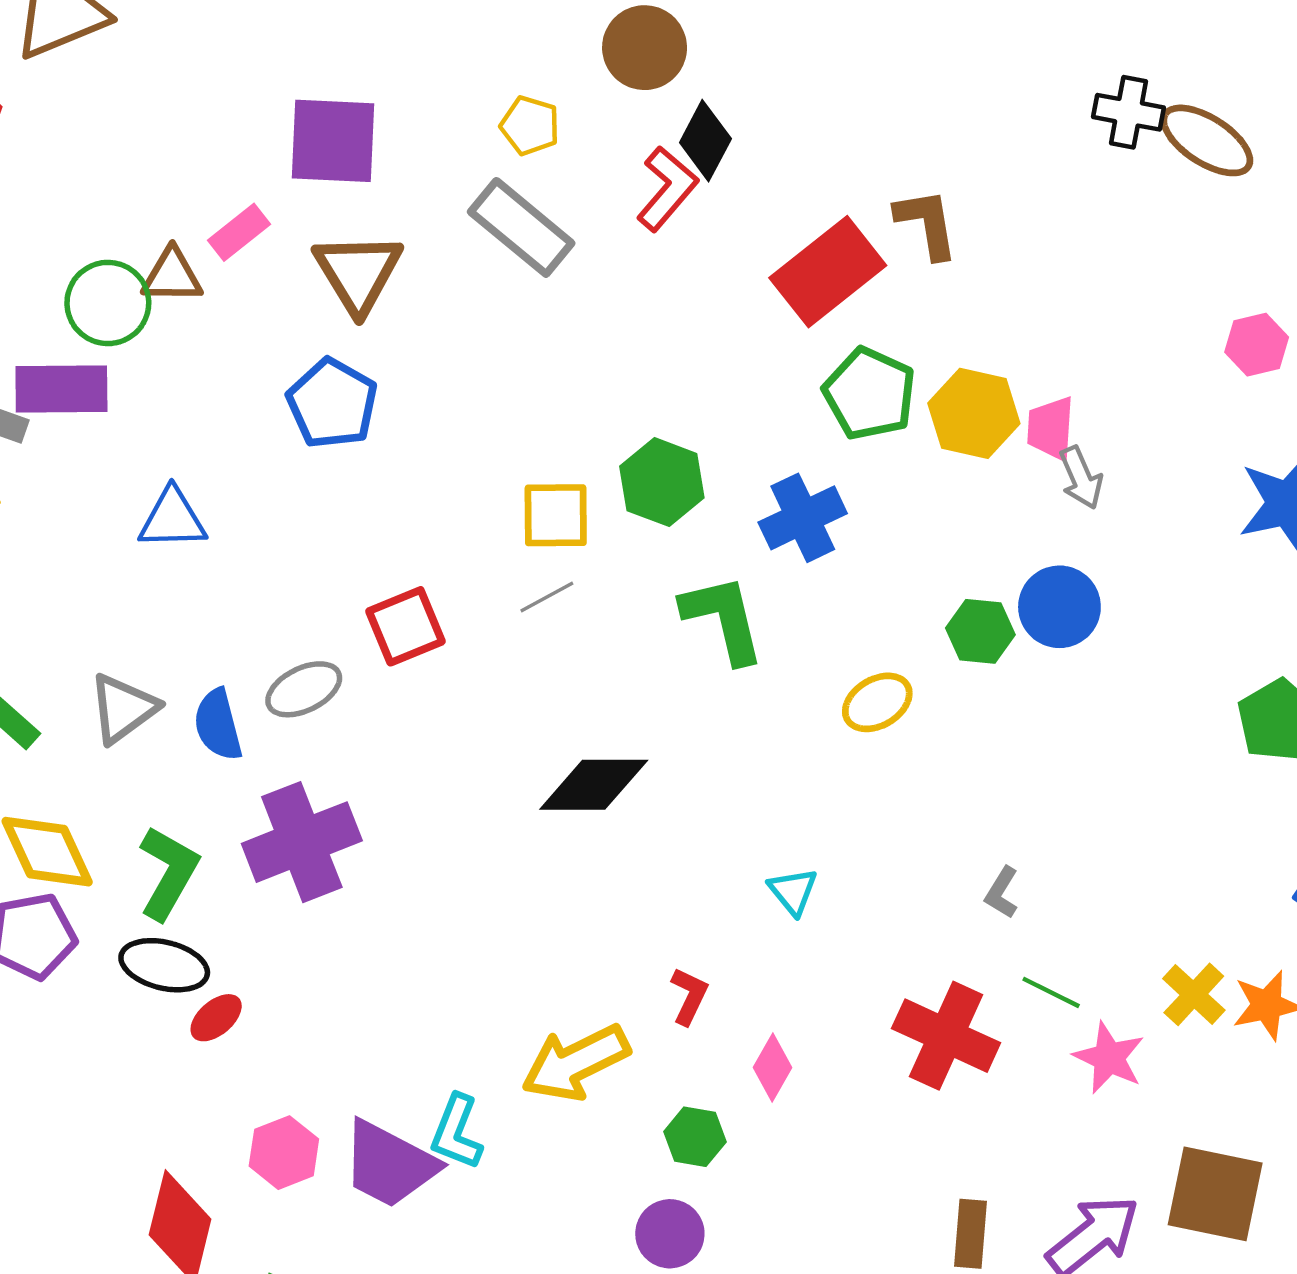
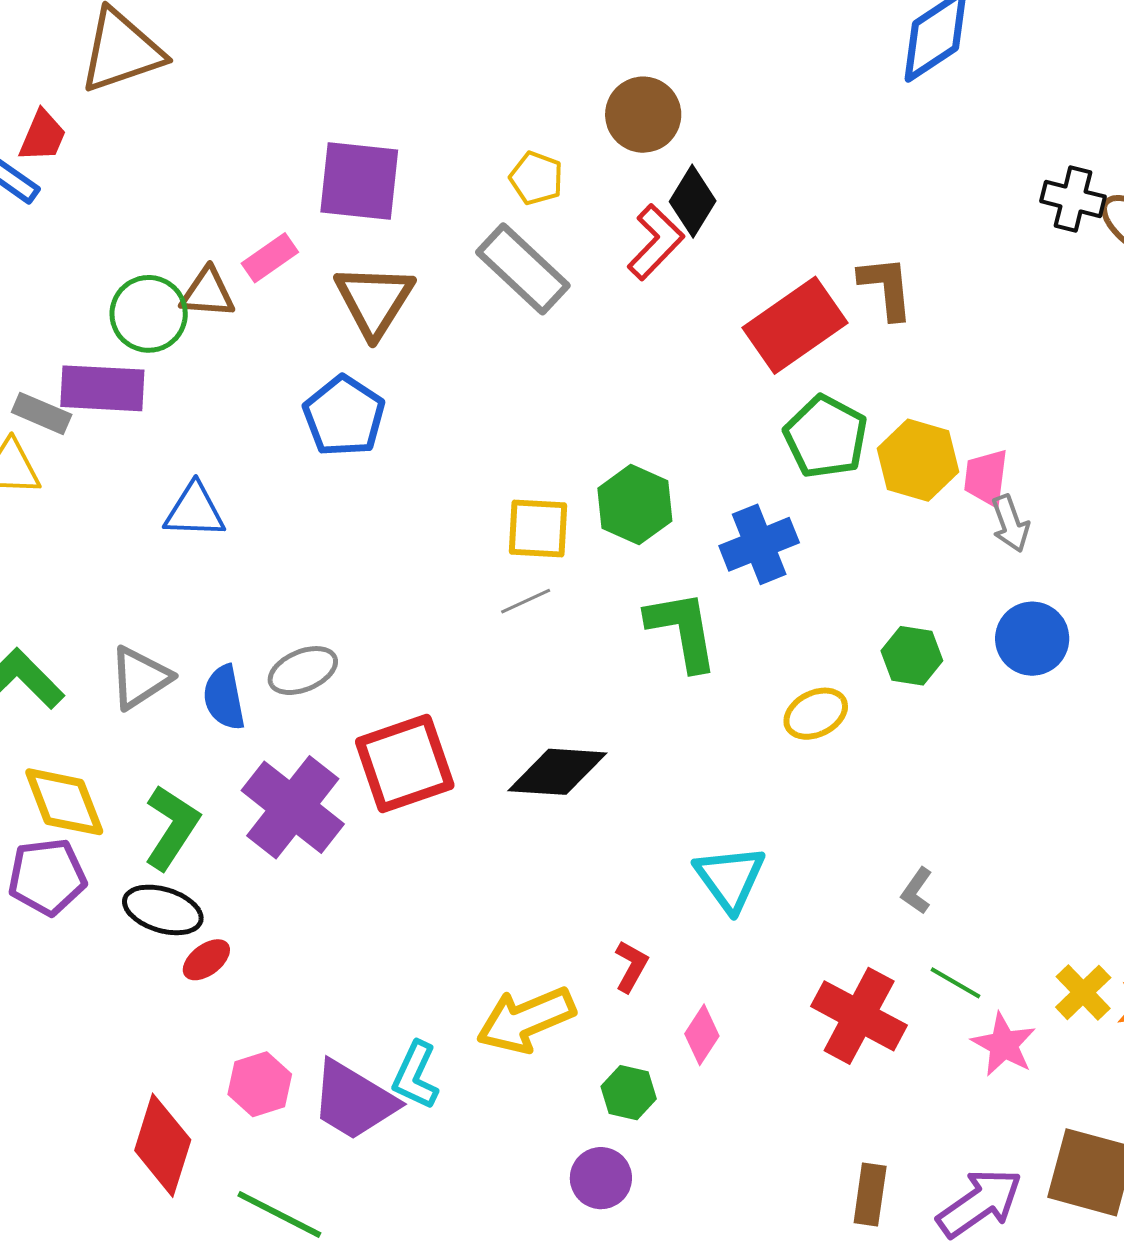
blue circle: (1059, 607) -> (1032, 639), moved
red square: (405, 626) -> (405, 764), moved, size x1.4
purple cross: (302, 842) -> (293, 807), turned -34
cyan triangle: (793, 891) -> (730, 878), size x1.6

